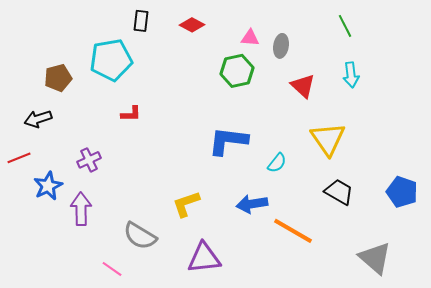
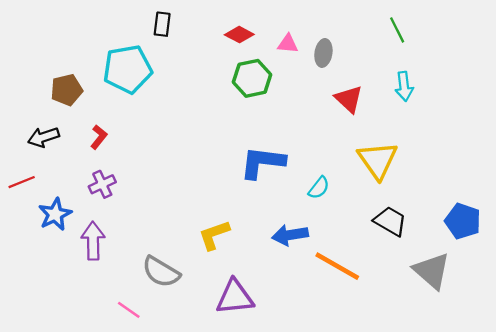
red diamond: (192, 25) -> (239, 35), moved
green hexagon: (237, 71) -> (252, 78), moved
red L-shape: (131, 114) -> (99, 137), moved, turned -50
gray triangle: (375, 258) -> (432, 271), moved

